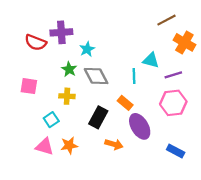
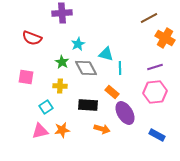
purple cross: (61, 32) -> (62, 13), moved
cyan triangle: (151, 60) -> (106, 54), moved
black rectangle: (98, 117) -> (88, 105), turned 66
pink triangle: (45, 147) -> (40, 131), turned -30

